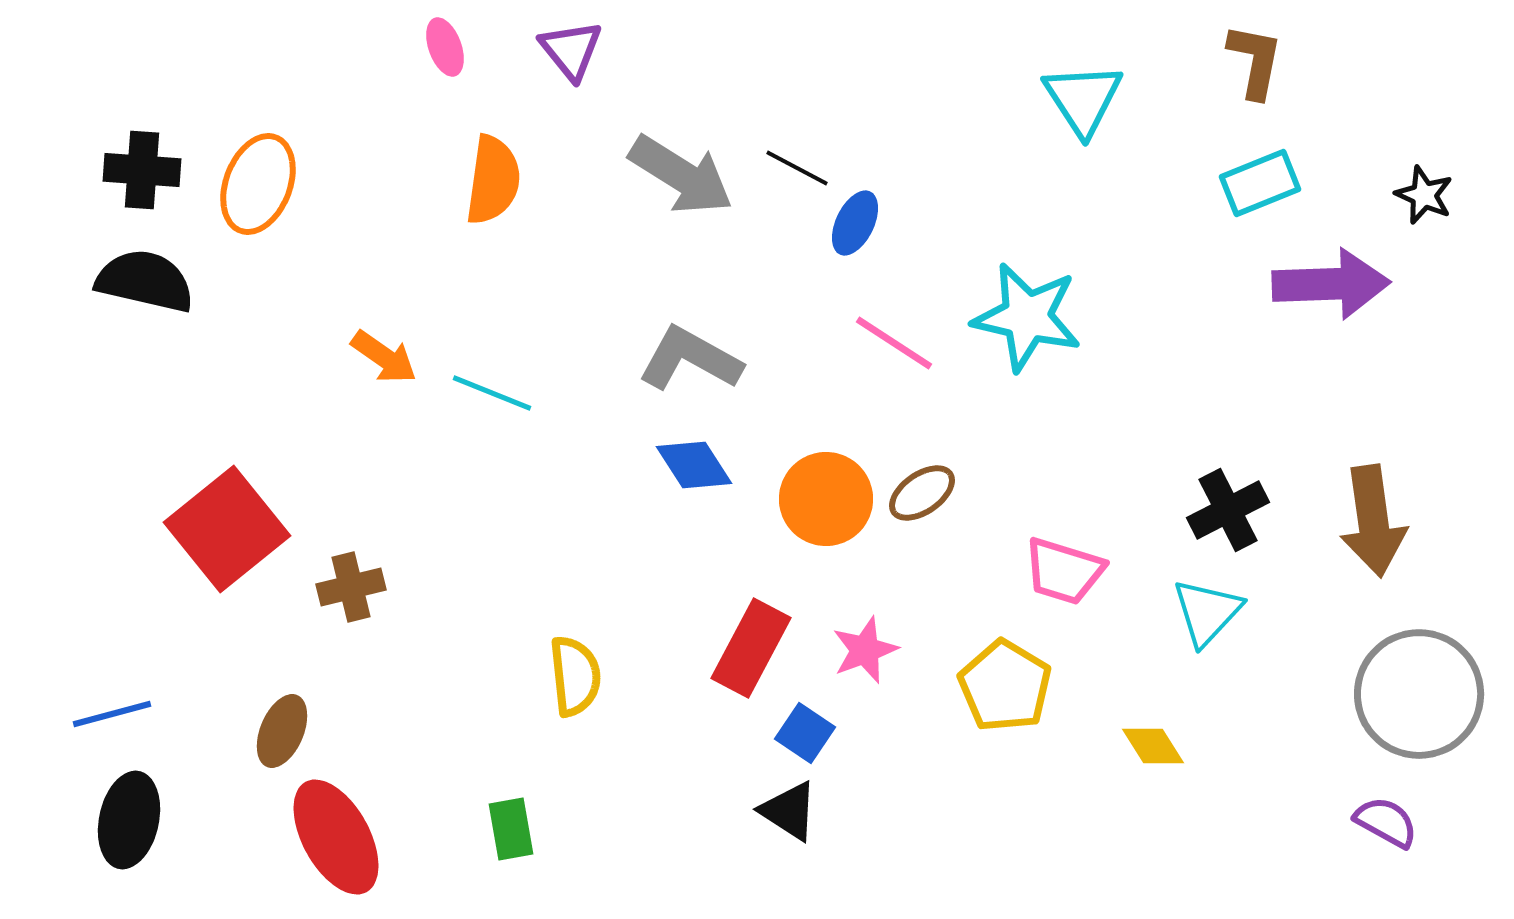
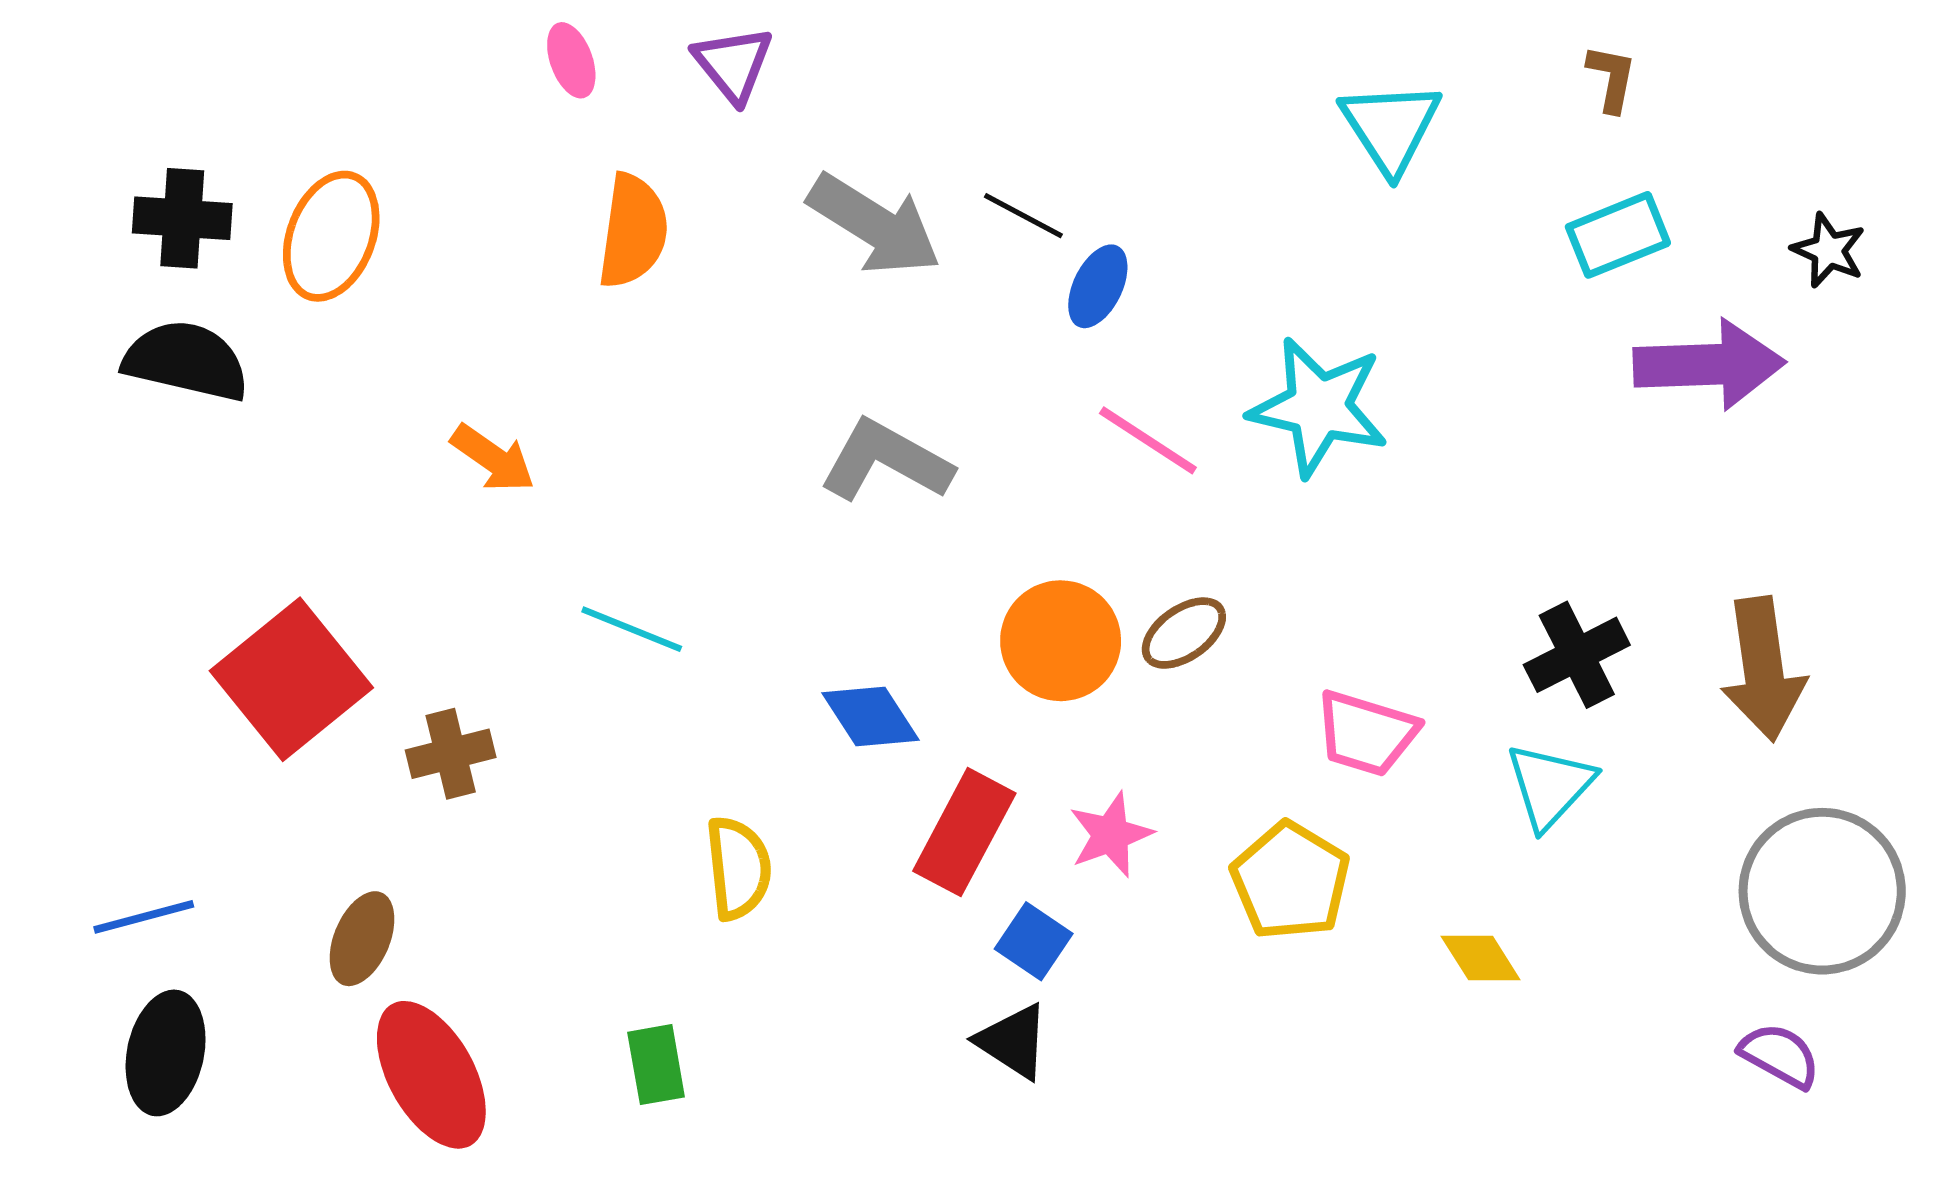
brown L-shape: (1255, 61) -> (1612, 78), size x0.7
cyan line: (492, 393) -> (632, 629), moved
blue diamond: (694, 465) -> (871, 716), moved

